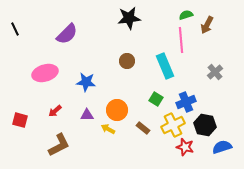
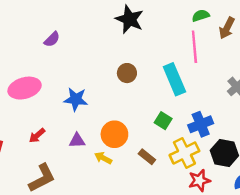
black star: (129, 18) -> (129, 19), turned 30
purple semicircle: (67, 34) -> (52, 39), size x0.6
red star: (185, 147) -> (199, 180), turned -30

